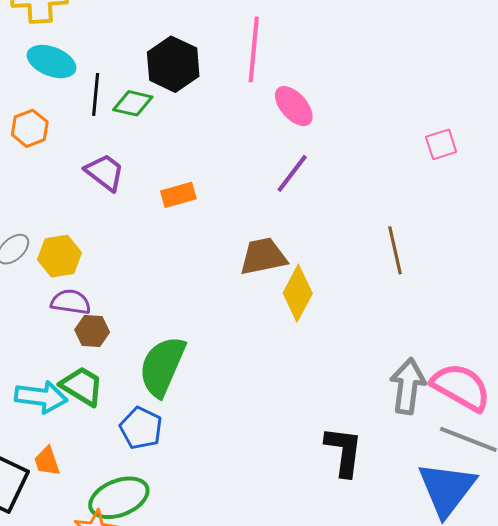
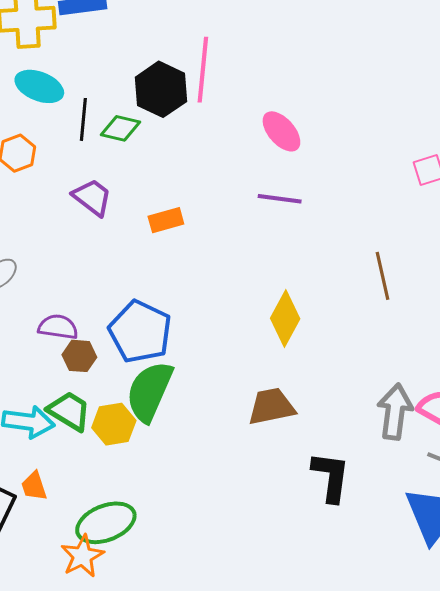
pink line: (254, 49) -> (203, 70), moved
purple line: (292, 173) -> (280, 199), turned 60
yellow hexagon: (60, 256) -> (114, 424), moved
brown trapezoid: (263, 256) -> (271, 406), moved
blue pentagon: (141, 428) -> (140, 332), moved, size x1.5

